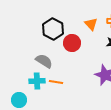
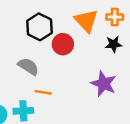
orange triangle: (91, 24) -> (86, 21), size x1.5
cyan cross: (37, 81) -> (23, 111), moved

